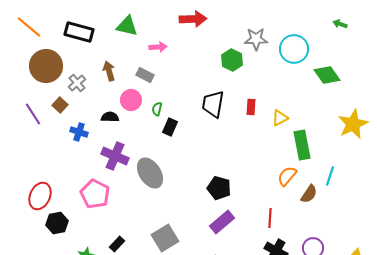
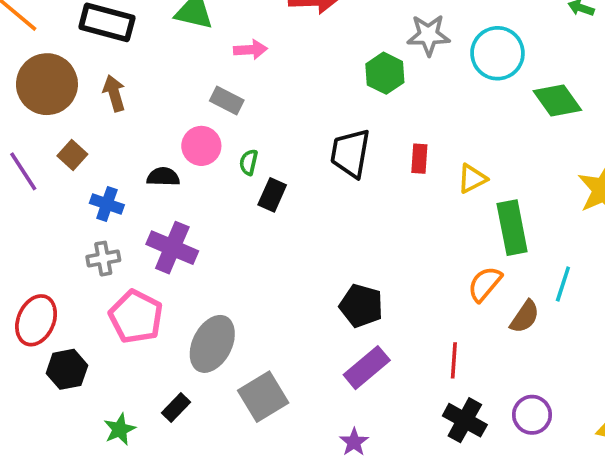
brown arrow: (109, 71) -> (114, 93), moved
gray cross: (77, 83) -> (103, 259), moved, turned 30
gray ellipse: (150, 173) -> (212, 344), moved, turned 60

